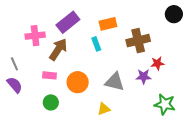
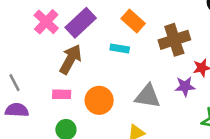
orange rectangle: (108, 24) -> (133, 21), turned 60
pink cross: (35, 36) -> (46, 22), moved, turned -36
cyan rectangle: (96, 44) -> (120, 48), turned -56
purple semicircle: (15, 85) -> (17, 110), turned -42

